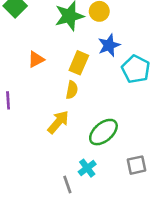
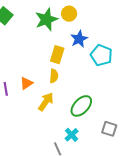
orange triangle: (36, 59) -> (26, 83), moved
gray square: (137, 165) -> (109, 129), turned 35

